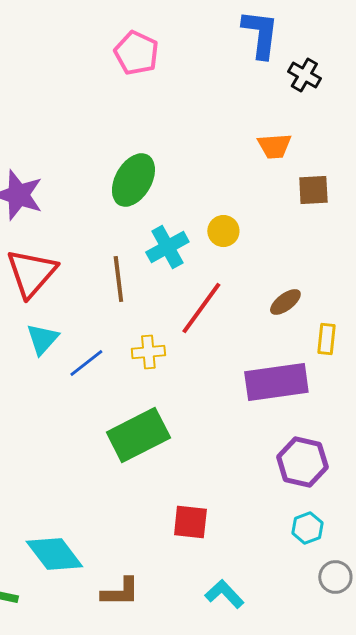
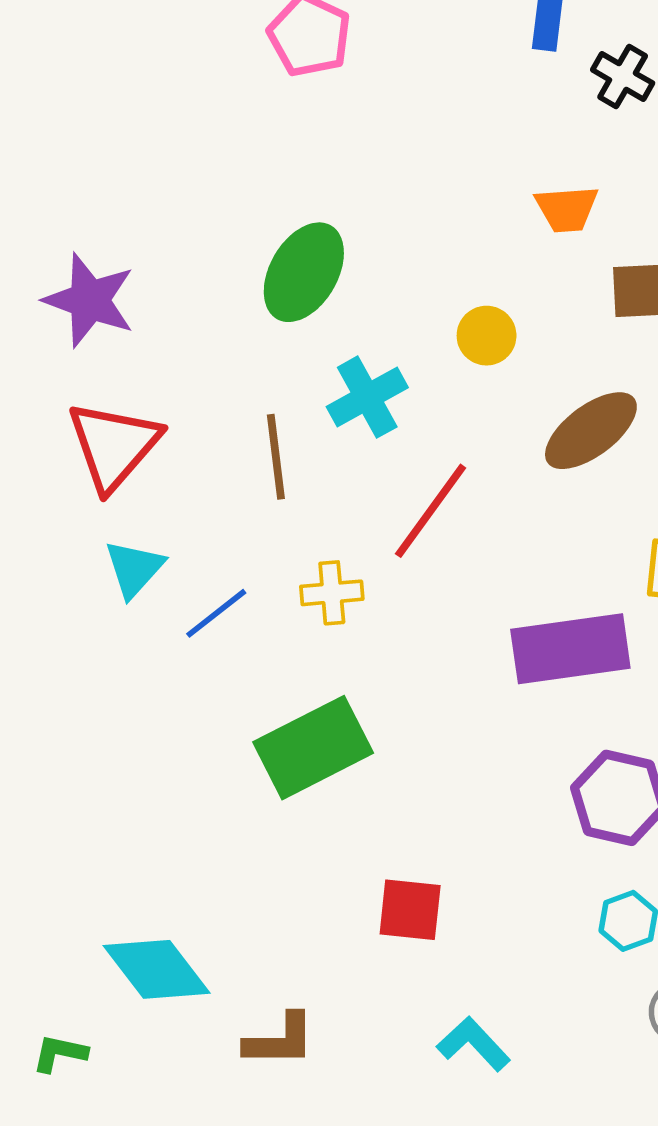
yellow circle: (223, 231) -> (487, 336), moved
brown ellipse: (285, 302) -> (591, 431), moved, size x1.6

